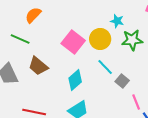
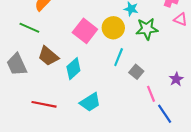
cyan line: (105, 67) -> (119, 57), turned 66
cyan diamond: (75, 80) -> (73, 69), moved

